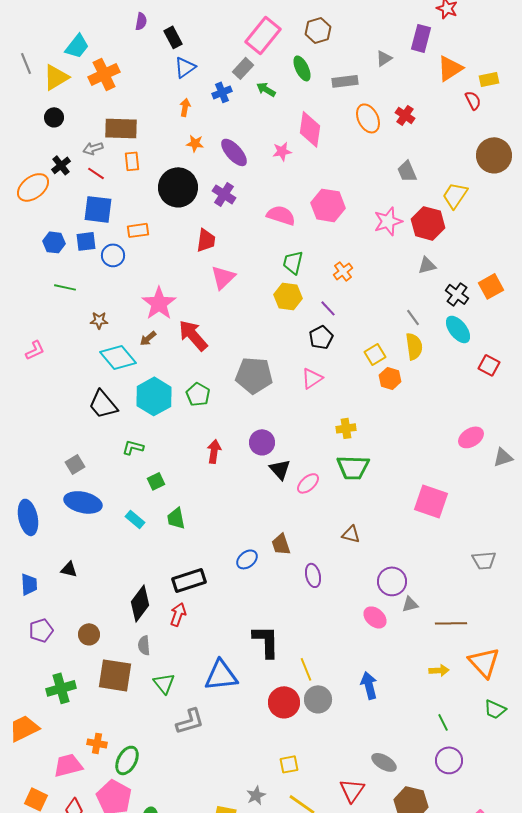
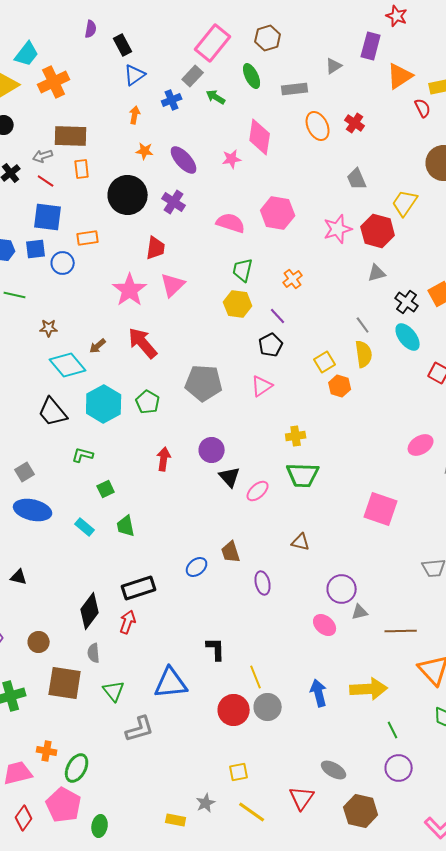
pink star: (159, 303) -> (130, 290), moved
black L-shape: (266, 641) -> (216, 649), size x0.7
yellow arrow: (439, 670) -> (369, 689), moved, size x1.8

